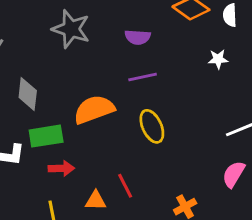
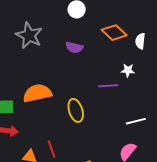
purple line: (143, 77) -> (108, 86), moved

